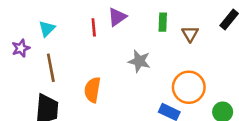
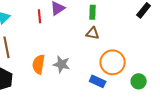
brown triangle: (190, 34) -> (93, 33), moved, turned -48
gray star: (139, 61) -> (62, 64), moved

